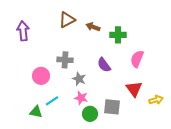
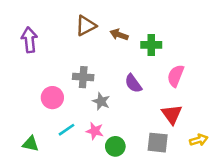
pink star: (81, 98) -> (95, 131), moved
yellow arrow: (156, 100) -> (199, 140), moved
gray square: (112, 107) -> (158, 143), moved
green triangle: (36, 112) -> (31, 144), moved

